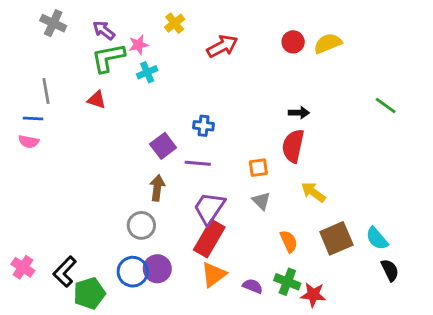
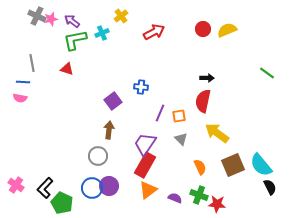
pink star: (138, 45) -> (51, 19), moved
cyan cross: (147, 72) -> (102, 33), moved
purple line: (198, 163) -> (160, 113), moved, turned -72
yellow arrow: (313, 192) -> (217, 133), size x1.4
cyan semicircle: (377, 238) -> (261, 165), size x1.4
green pentagon: (89, 293) -> (62, 203), turned -30

